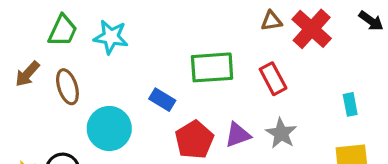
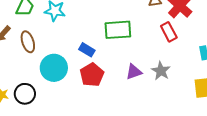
red rectangle: (273, 79) -> (169, 32), moved
red pentagon: (194, 140) -> (92, 75), moved

